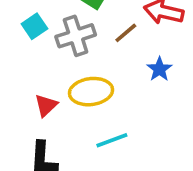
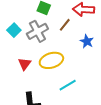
red triangle: (46, 105) -> (25, 64), moved

